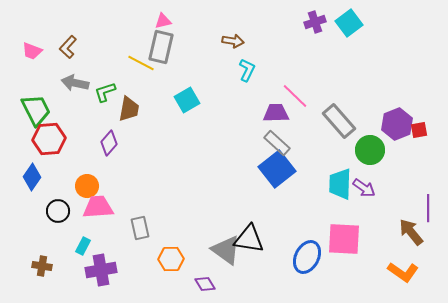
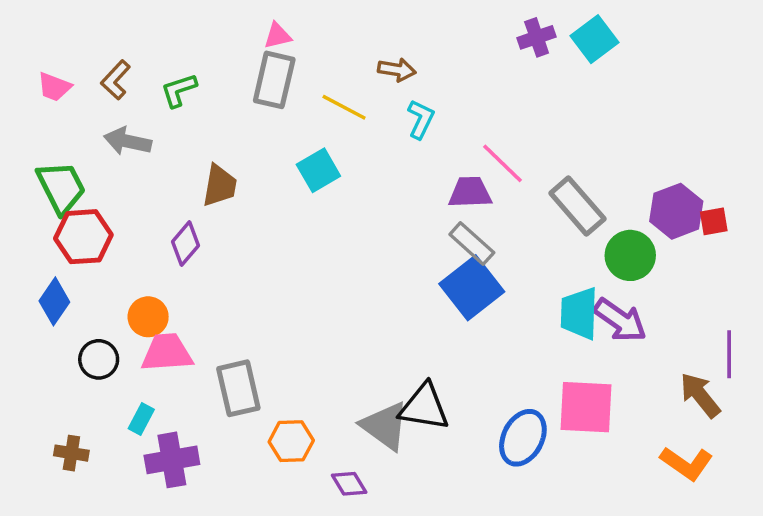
yellow line: (141, 63) -> (344, 107), moved
green L-shape: (105, 92) -> (179, 90), moved
purple arrow: (364, 188) -> (620, 320), size x1.4
gray rectangle: (140, 228) -> (238, 388), size x1.4

